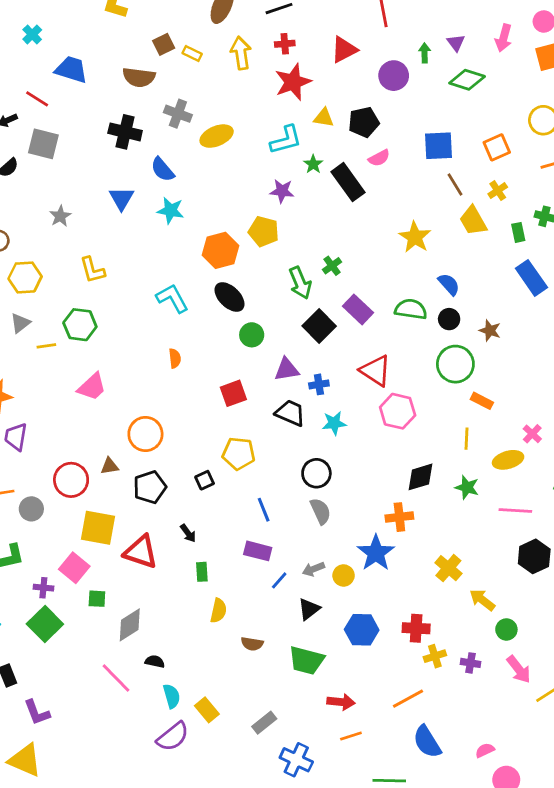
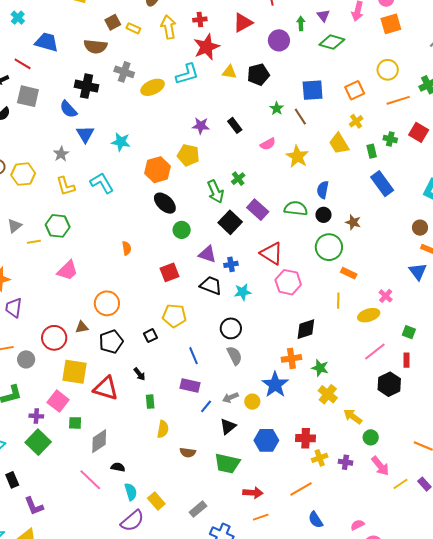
cyan L-shape: (286, 140) -> (187, 74), moved
pink semicircle: (379, 158) -> (268, 144), moved
green star: (313, 164) -> (277, 108), moved
blue semicircle: (163, 170) -> (68, 109), moved
black rectangle: (348, 182) -> (235, 125), moved, size x0.6
brown line: (455, 185) -> (300, 117), moved
gray star: (60, 216) -> (61, 154), moved
yellow hexagon: (25, 277) -> (23, 174), moved
blue semicircle: (449, 284) -> (323, 190), turned -126
cyan L-shape: (172, 298) -> (102, 183), moved
purple triangle: (287, 369) -> (207, 254), turned 30
green star: (467, 487) -> (320, 368), moved
pink line: (515, 510) -> (375, 351), turned -40
blue semicircle: (427, 742) -> (316, 520), size x0.7

